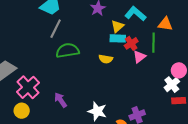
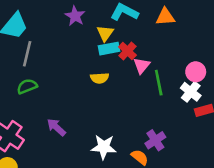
green line: (154, 43) -> (159, 83), moved
green semicircle: (68, 51) -> (27, 86), moved, size x0.7
purple arrow: (61, 100) -> (56, 127), moved

